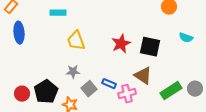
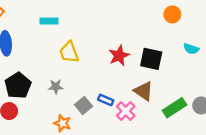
gray star: (73, 72) -> (56, 87), moved
black pentagon: (46, 92) -> (18, 85), moved
pink cross: (127, 94) -> (126, 111), turned -30

